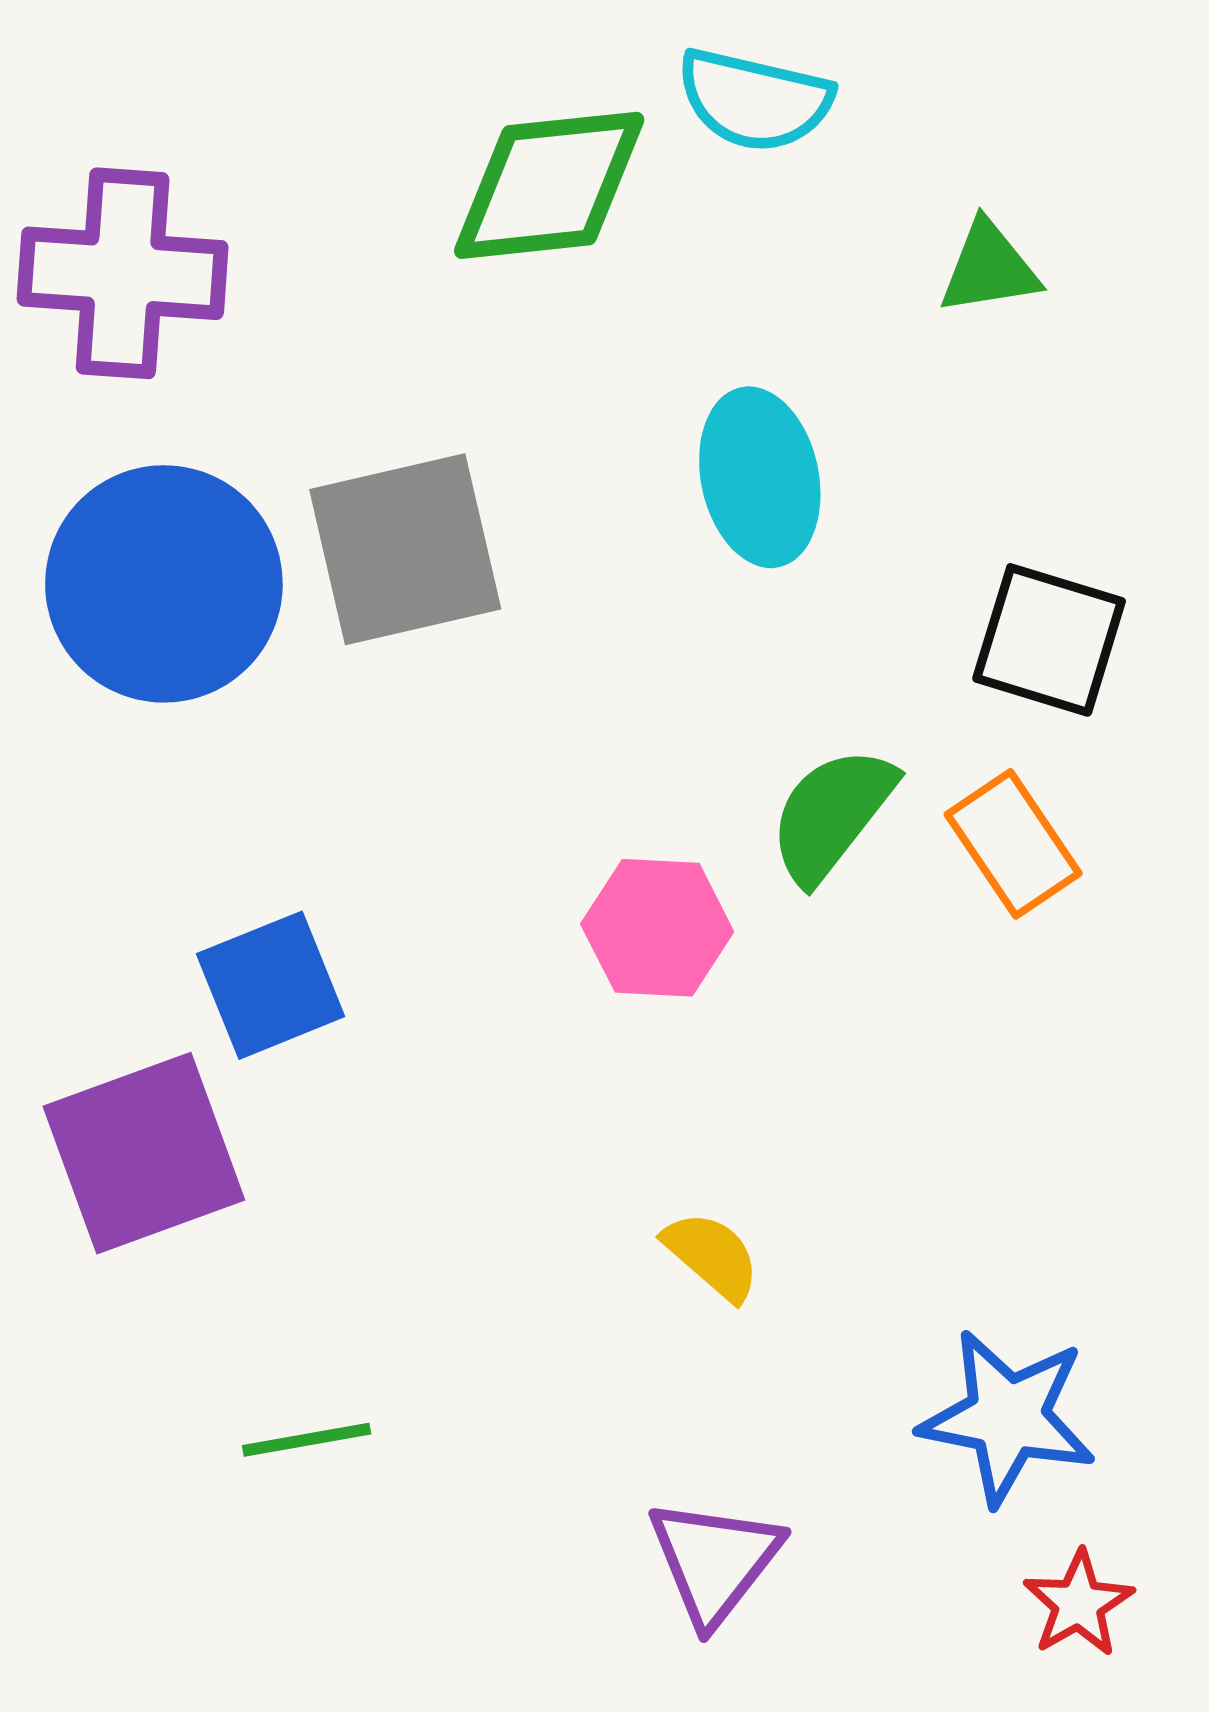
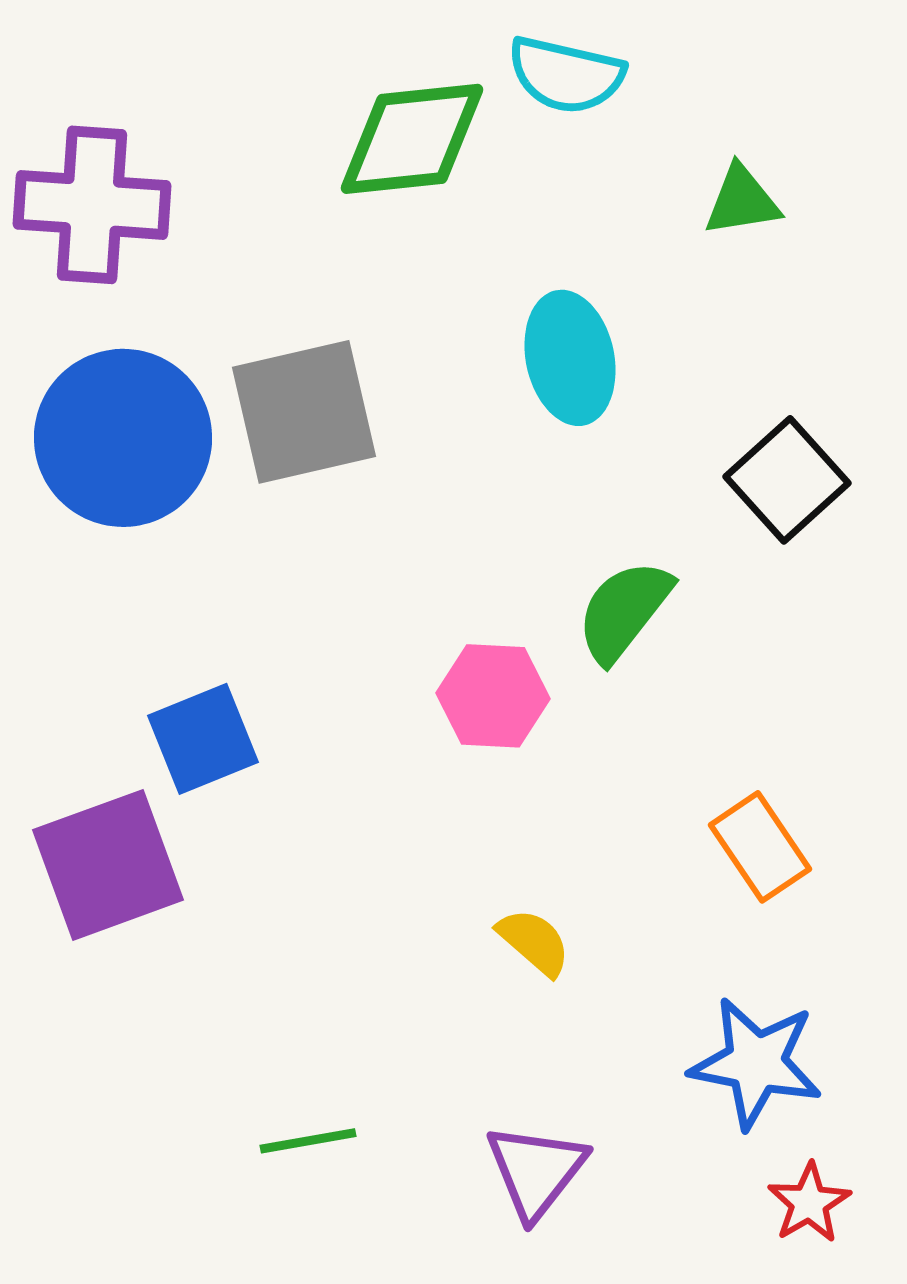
black square: (1049, 640) -> (787, 480), turned 31
orange rectangle: (1013, 844) -> (760, 847), moved
green line: (307, 1440) -> (308, 1141), moved

